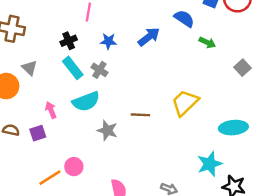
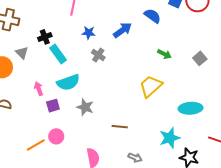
black cross: (69, 41) -> (45, 37), moved
green arrow: (207, 43) -> (164, 54), moved
gray cross: (99, 70) -> (98, 55), moved
brown line: (140, 115) -> (120, 127), moved
purple square: (38, 133) -> (53, 106), moved

